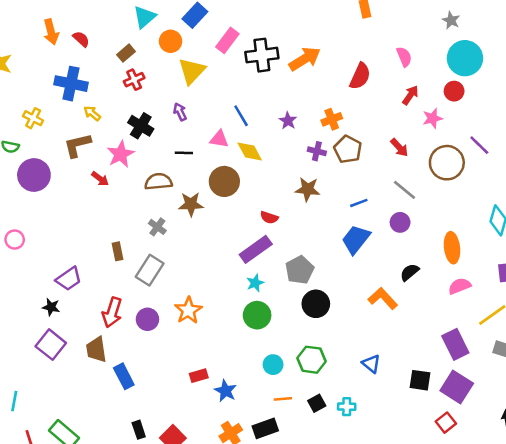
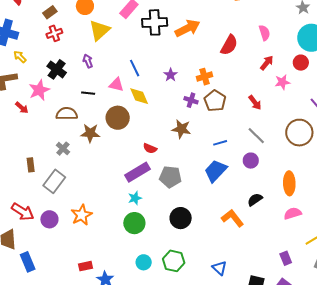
brown circle: (447, 163) -> (299, 133), moved
gray pentagon: (300, 270) -> (170, 177), moved, turned 30
red arrow: (112, 312) -> (23, 212), turned -80
purple rectangle: (455, 344) -> (286, 258), size x0.6

